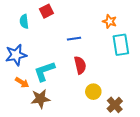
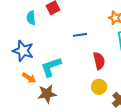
blue star: (16, 55) -> (23, 51), turned 30
red semicircle: (80, 65) -> (99, 61), moved

